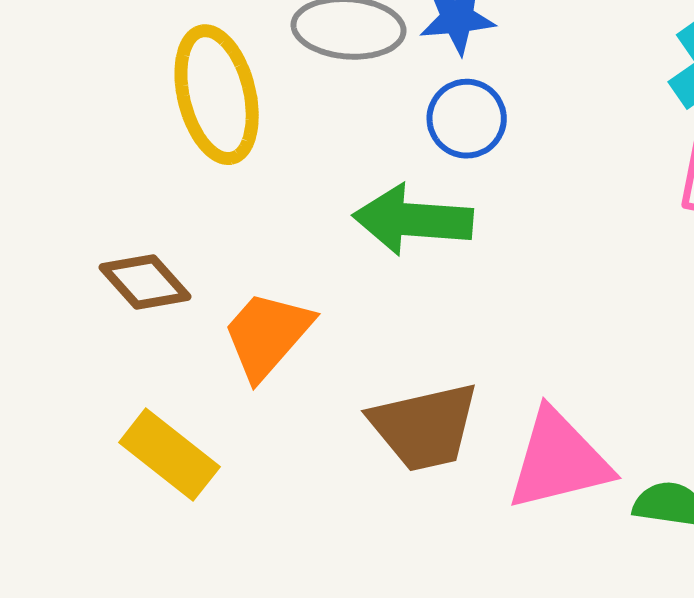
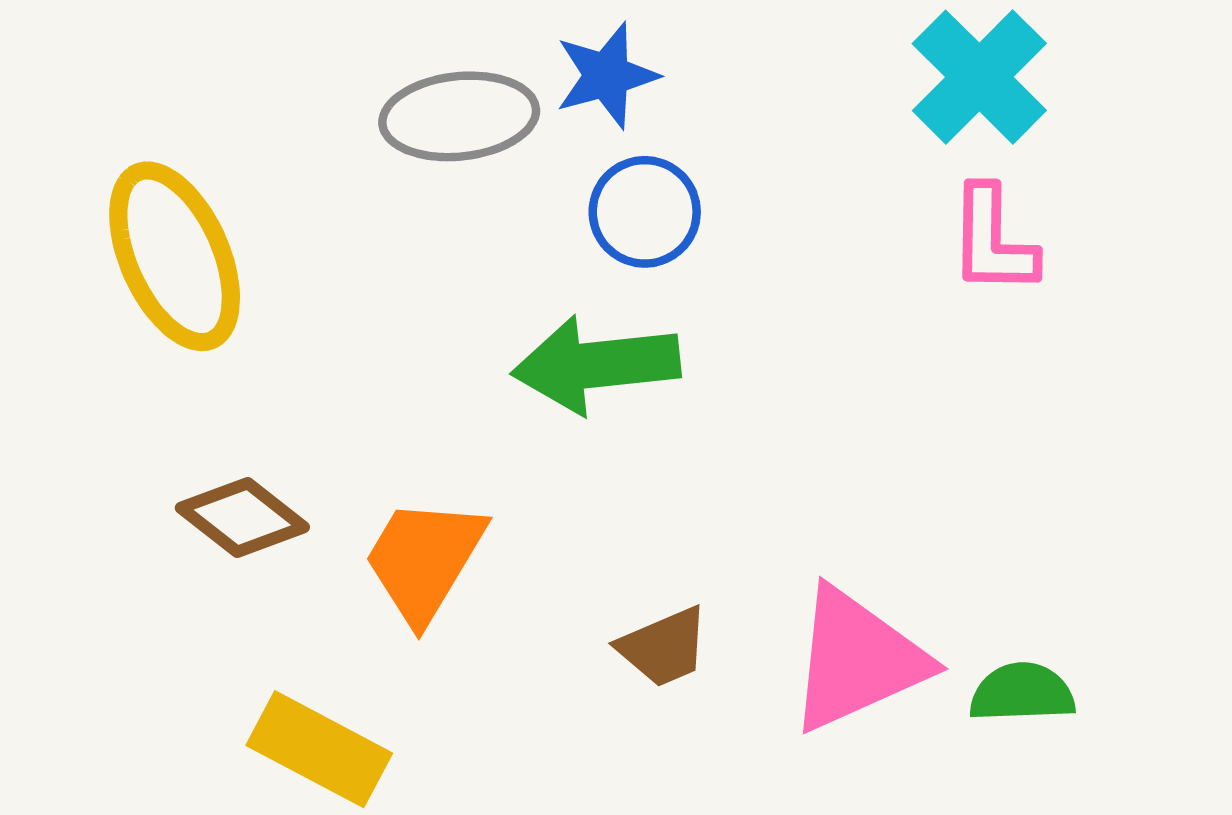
yellow ellipse: (217, 95) -> (175, 256), moved
brown trapezoid: (424, 427) -> (664, 647), size x0.6

